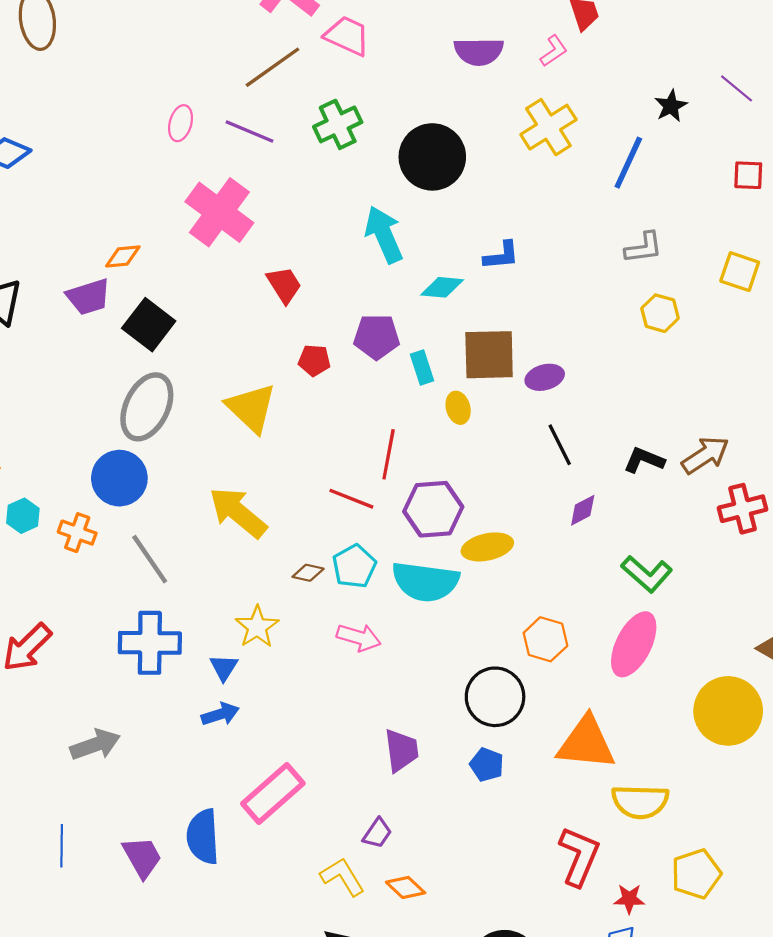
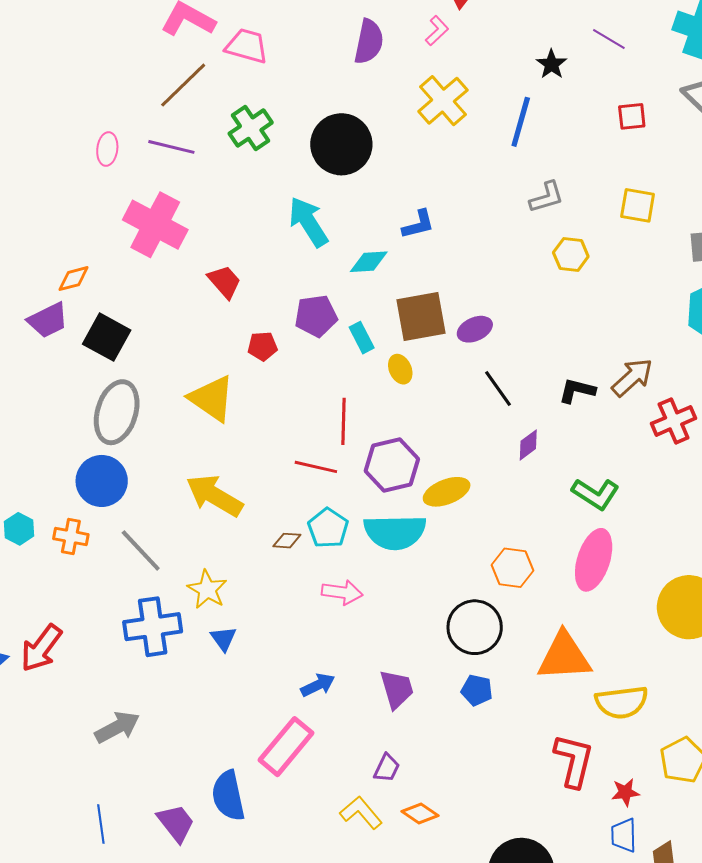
purple semicircle: (479, 51) -> (369, 42), turned -69
yellow star: (257, 627) -> (207, 589), moved
blue arrow: (220, 714) -> (318, 685), moved

